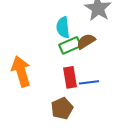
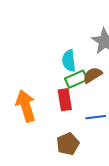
red rectangle: (70, 77) -> (65, 100), moved

